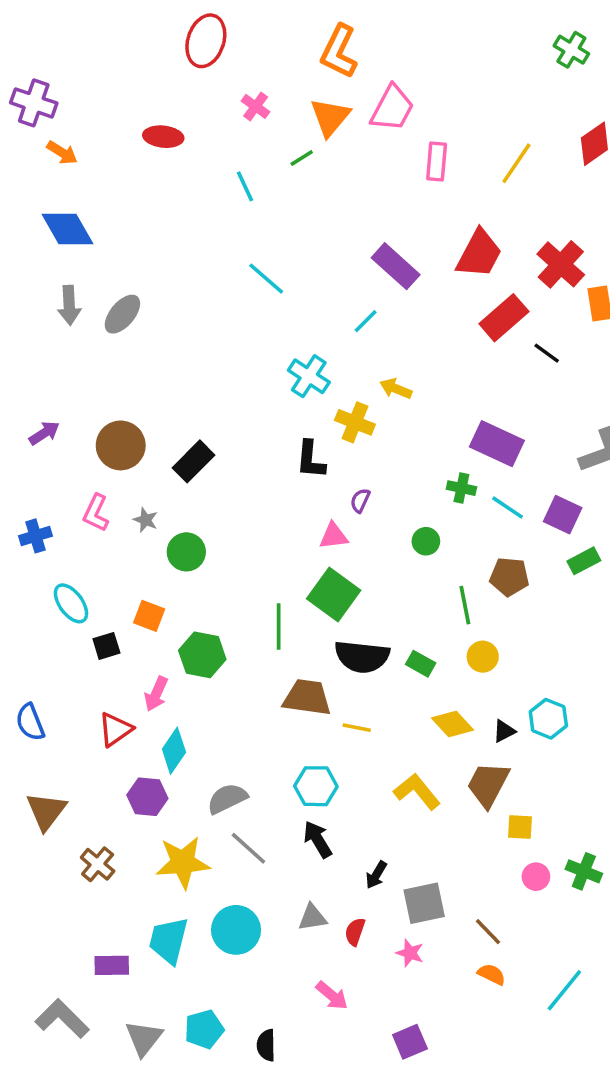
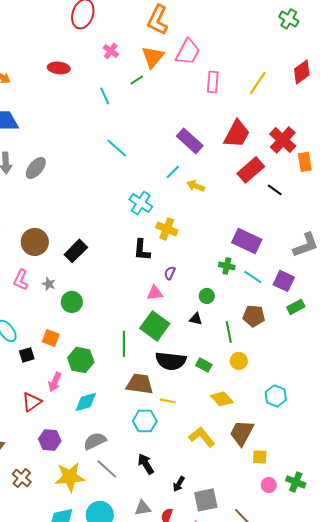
yellow arrow: (396, 389) -> (196, 186), moved
black triangle: (504, 731) -> (196, 319), moved, turned 40
cyan diamond: (174, 751) -> (86, 402), moved, turned 40
cyan hexagon: (316, 786) -> (145, 421), moved

